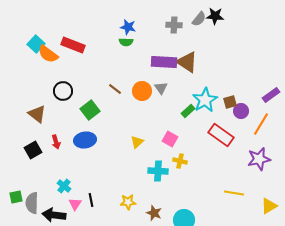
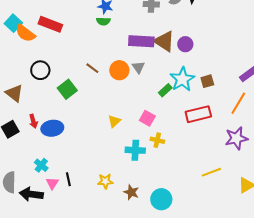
purple circle: (241, 111) -> (185, 44), moved
red rectangle: (221, 135) -> (198, 114), turned -50
blue ellipse: (85, 140) -> (52, 128), moved
yellow line: (234, 193) -> (211, 172), turned -30

